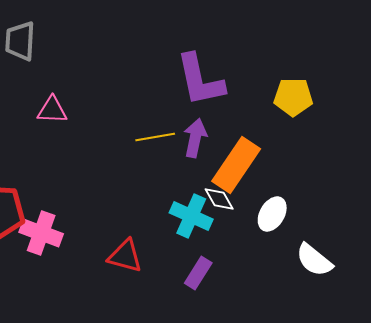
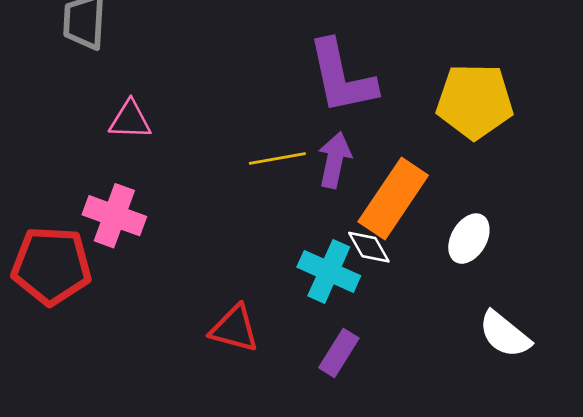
yellow pentagon: (293, 97) -> (475, 101), size x1.4
white ellipse: (272, 214) -> (469, 239), moved
pink cross: (41, 233) -> (114, 216), moved

